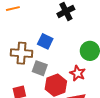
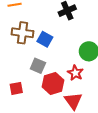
brown cross: (22, 53) -> (22, 33), moved

